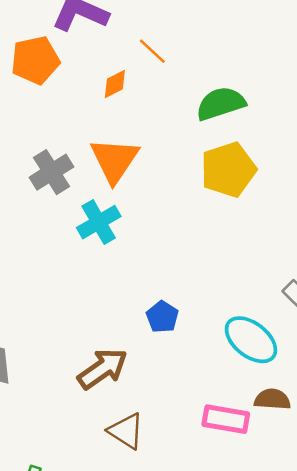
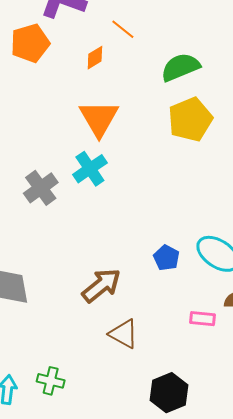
gray cross: (51, 172) -> (41, 188), moved
blue pentagon: (162, 317) -> (166, 258), moved
pink rectangle: (226, 419) -> (203, 319), size x0.7

